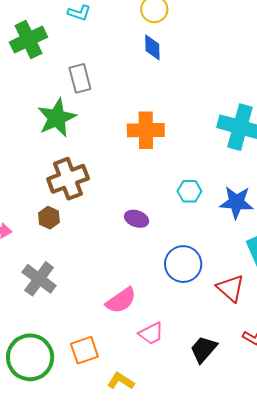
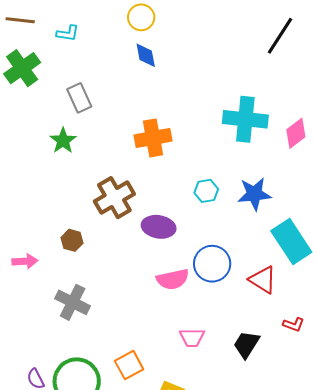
green star: (57, 118) -> (63, 141), size x0.7
brown cross: (68, 179) -> (114, 198), moved
purple ellipse: (137, 219) -> (159, 227), size x1.4
pink semicircle: (121, 300) -> (173, 279), moved, turned 32
pink trapezoid: (151, 334) -> (192, 338), turned 36

